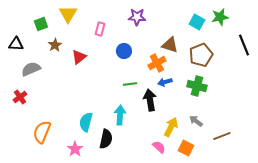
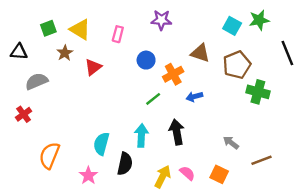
yellow triangle: (68, 14) -> (80, 29), moved, turned -30
orange cross: (157, 63) -> (173, 74), moved
green line: (130, 84) -> (153, 99), turned -32
green cross: (197, 86) -> (258, 92), moved
black arrow: (150, 100) -> (177, 132), moved
yellow arrow: (171, 127) -> (163, 177), moved

